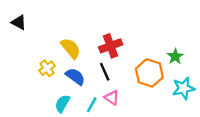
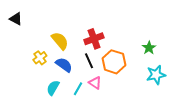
orange hexagon: (149, 73) -> (114, 62), moved

